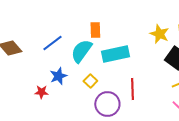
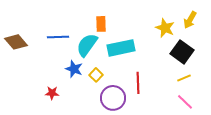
blue line: (52, 43) -> (58, 37), turned 35
blue star: (58, 76) -> (74, 69), moved, turned -30
red star: (41, 92) -> (52, 93), moved

